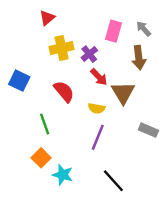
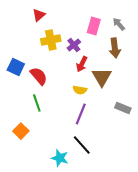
red arrow: (99, 77) -> (82, 64), turned 70
red semicircle: (64, 91) -> (39, 76), moved
orange square: (41, 158) -> (21, 131), moved
cyan star: (63, 175) -> (60, 158), moved
black line: (113, 181) -> (82, 145), moved

